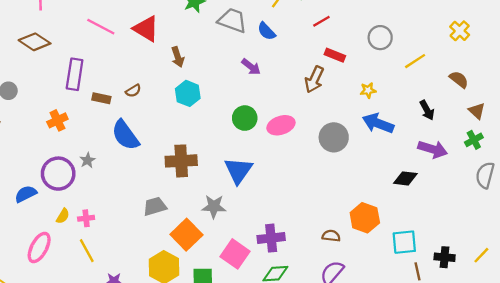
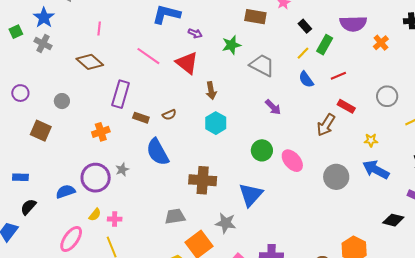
blue semicircle: (266, 31) -> (306, 79), moved
pink ellipse: (281, 125) -> (292, 161), turned 60

